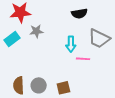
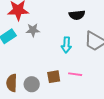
pink line: (83, 59) -> (75, 74), moved
brown square: (63, 88) -> (54, 77), moved

